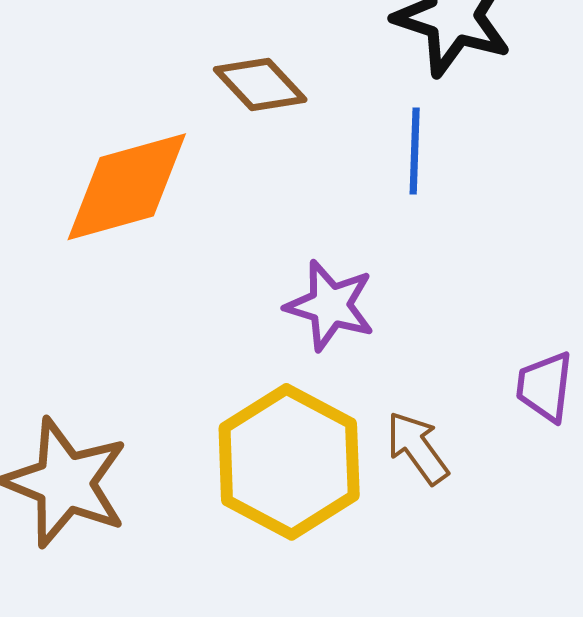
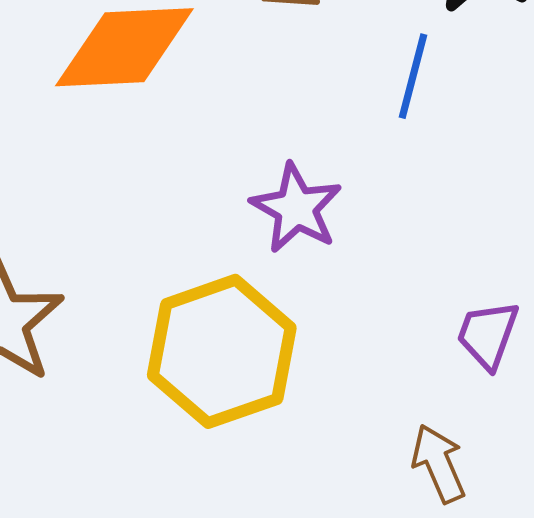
brown arrow: (417, 448) -> (439, 464), moved

